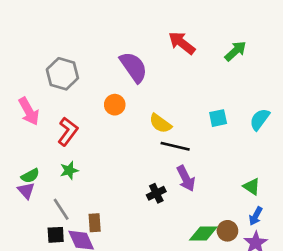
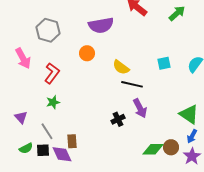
purple semicircle: (134, 67) -> (101, 25), turned 115
green semicircle: (30, 176) -> (26, 148), moved
green triangle: (252, 187) -> (189, 114), size x1.5

